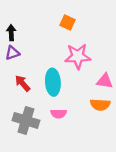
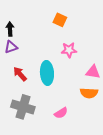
pink star: (78, 56) -> (69, 50), size x0.7
pink semicircle: (59, 114) -> (61, 113), moved, turned -32

